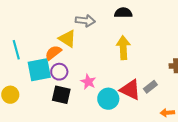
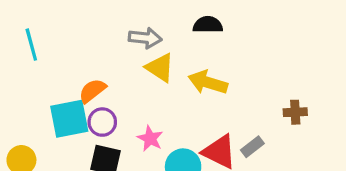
yellow triangle: (67, 39) -> (160, 68), moved
yellow arrow: (123, 48) -> (208, 82), turned -70
cyan line: (16, 50) -> (31, 45), moved

